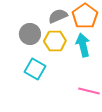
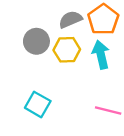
cyan square: (35, 69) -> (38, 104), moved

